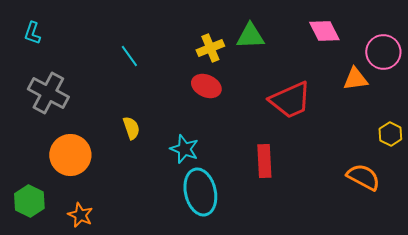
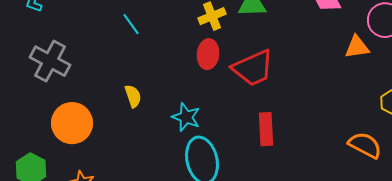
red ellipse: (206, 86) -> (208, 54), turned 72
red trapezoid: (290, 100) -> (253, 68), moved

